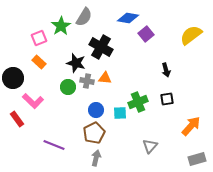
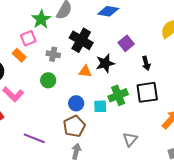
purple square: (146, 34) -> (126, 43), moved
pink square: (39, 38) -> (28, 38), moved
black star: (76, 63) -> (105, 63), moved, turned -30
gray cross: (87, 81) -> (53, 54), moved
black square: (167, 99) -> (147, 92), size x1.6

